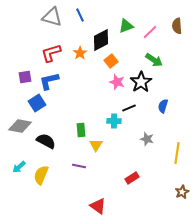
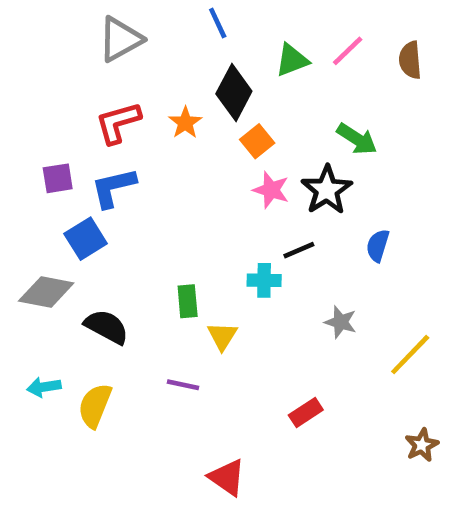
blue line: (80, 15) -> (218, 23), moved
gray triangle: (52, 17) -> (120, 39), turned -45
pink line: (150, 32) -> (348, 51), moved
black diamond: (101, 40) -> (234, 93), turned -35
yellow line: (177, 153) -> (410, 355), turned 35
cyan arrow: (19, 167) -> (44, 387), turned 32

